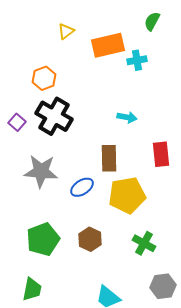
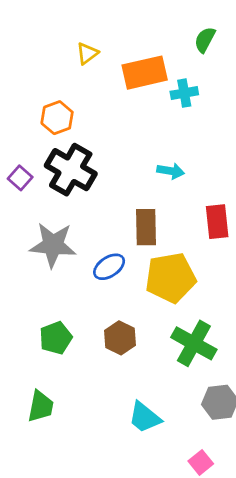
green pentagon: (43, 239) -> (56, 338), size x0.7
green cross: (144, 243) -> (194, 343), size x1.4

